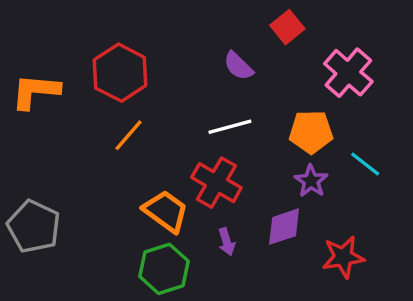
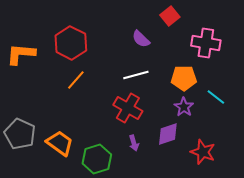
pink cross: (348, 73) -> (206, 43), turned -32
orange trapezoid: (166, 211) -> (60, 143), moved
red star: (343, 257) -> (203, 152), turned 30

